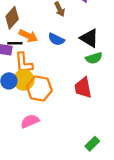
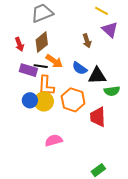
black triangle: (89, 38) -> (97, 76), moved, turned -42
orange hexagon: (39, 89) -> (73, 100), moved
pink semicircle: (30, 121) -> (54, 140), moved

